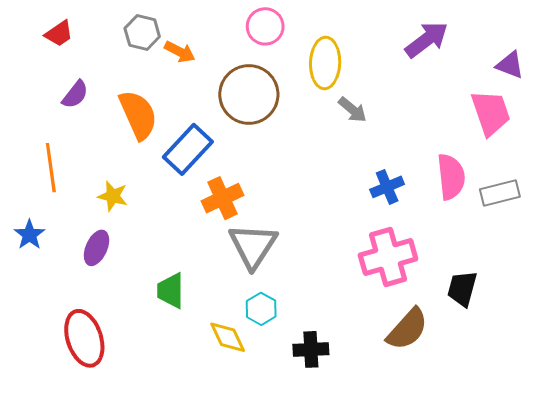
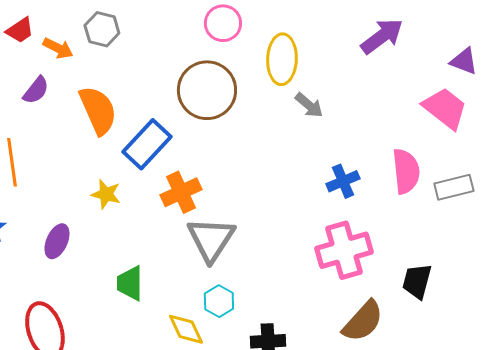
orange arrow: (180, 52) -> (58, 48), moved
pink trapezoid: (491, 113) -> (445, 108), turned -33
yellow star: (113, 196) -> (106, 194), moved

